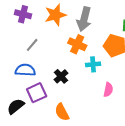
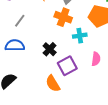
purple square: (37, 93) -> (67, 66), moved

